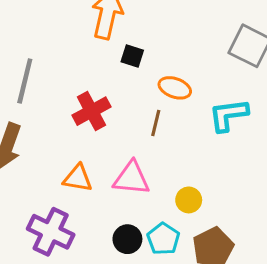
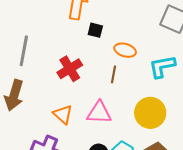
orange triangle: (78, 178) -> (63, 114), turned 35
yellow circle: (189, 200) -> (150, 113), moved, size x1.8

